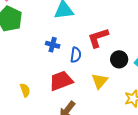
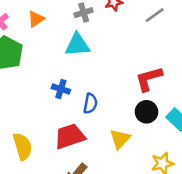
red L-shape: (98, 38) -> (149, 79), moved
yellow semicircle: (25, 90) -> (23, 146), size x1.5

